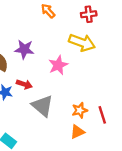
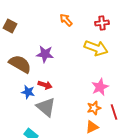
pink star: (58, 65) -> (100, 87), moved
gray triangle: (42, 106) -> (46, 107), moved

